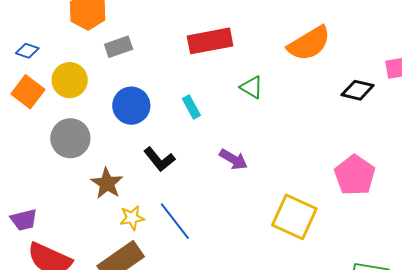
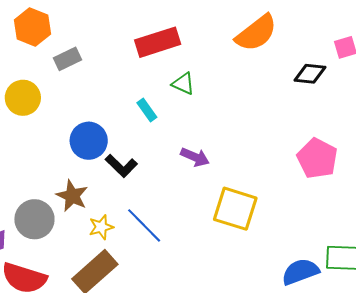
green triangle: (252, 87) -> (183, 84), moved
blue circle: (131, 106) -> (89, 141), moved
gray circle: (70, 138) -> (34, 219), moved
yellow square: (294, 217) -> (235, 209), moved

